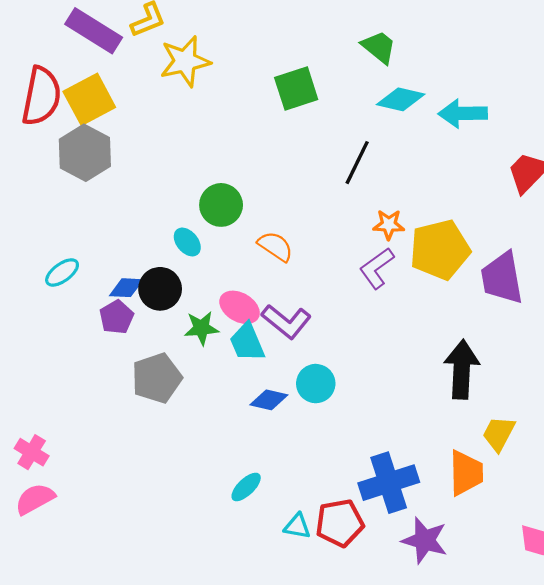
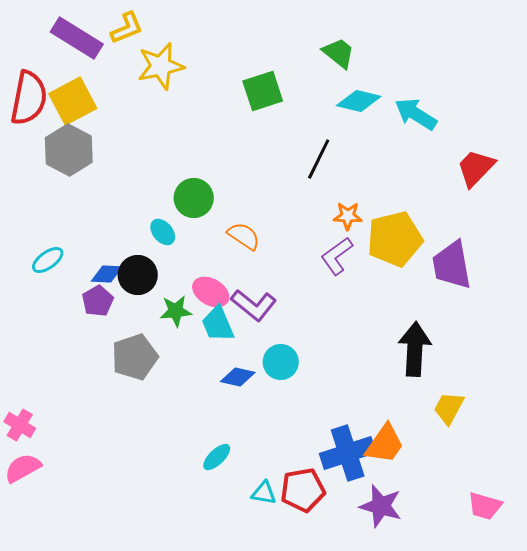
cyan arrow: (463, 114) -> (416, 114), turned 33
orange trapezoid: (466, 473) -> (385, 444), moved, turned 36

